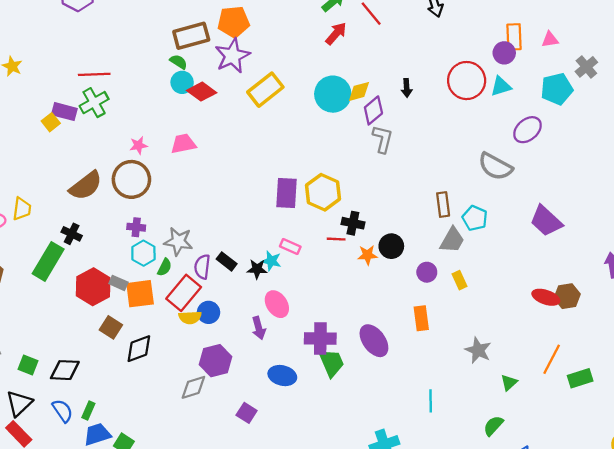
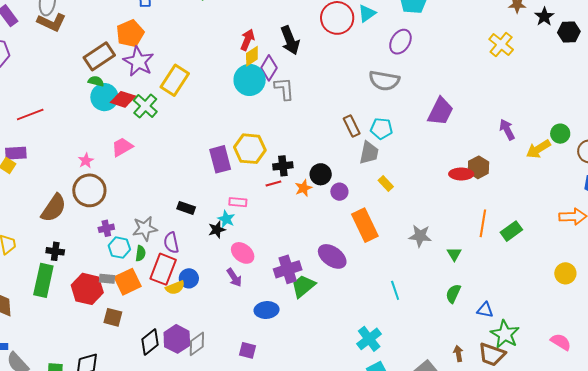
red arrow: (336, 34) -> (247, 40), moved
cyan circle: (182, 82) -> (104, 97), size x1.4
black arrow: (407, 88) -> (290, 40), size x1.8
cyan circle: (333, 94) -> (250, 80), moved
green cross: (94, 103) -> (145, 106), moved
purple trapezoid: (546, 221) -> (440, 111), turned -88
black rectangle: (227, 261) -> (186, 208), moved
cyan star: (271, 261) -> (226, 219), turned 30
purple circle: (427, 272) -> (339, 192), moved
orange rectangle: (421, 318) -> (365, 225), size x1.5
black diamond: (139, 349) -> (150, 342), moved
purple hexagon: (216, 361) -> (177, 339), moved
green trapezoid: (331, 363) -> (303, 286), turned -88

